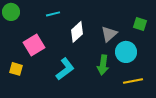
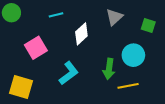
gray triangle: (109, 34) -> (114, 17), moved
yellow square: (16, 69) -> (21, 87), moved, size x1.6
yellow line: (133, 81) -> (128, 86), moved

